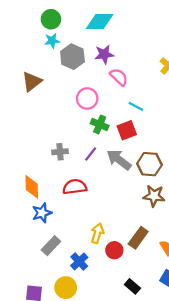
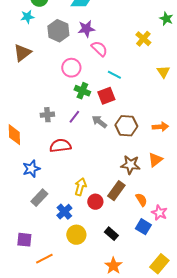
cyan star: (52, 41) -> (27, 17), moved
gray arrow: (119, 160) -> (99, 122), size x0.7
orange diamond: (32, 187) -> (14, 135), moved
brown star: (154, 196) -> (130, 165), moved
yellow circle: (66, 288) -> (76, 235), moved

